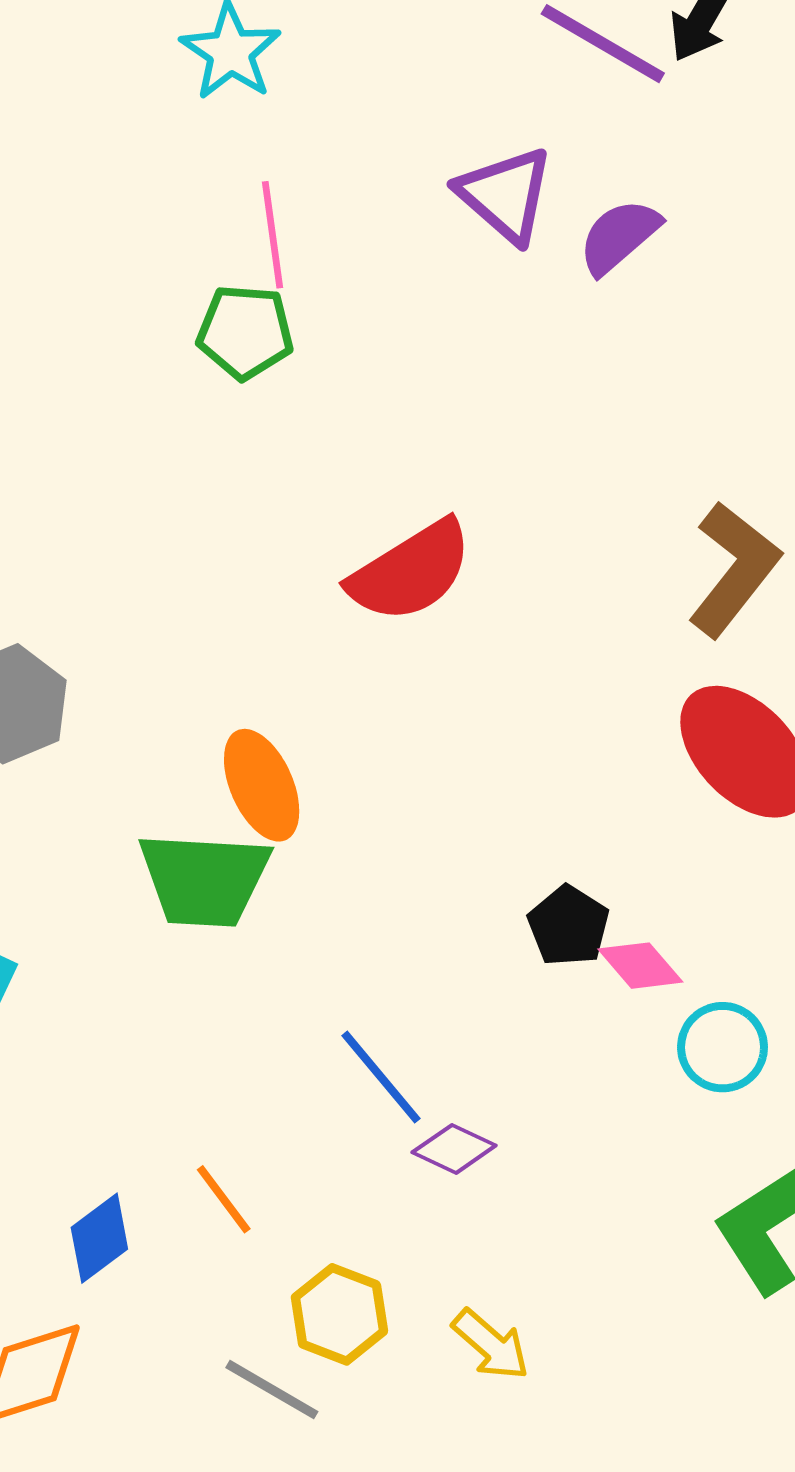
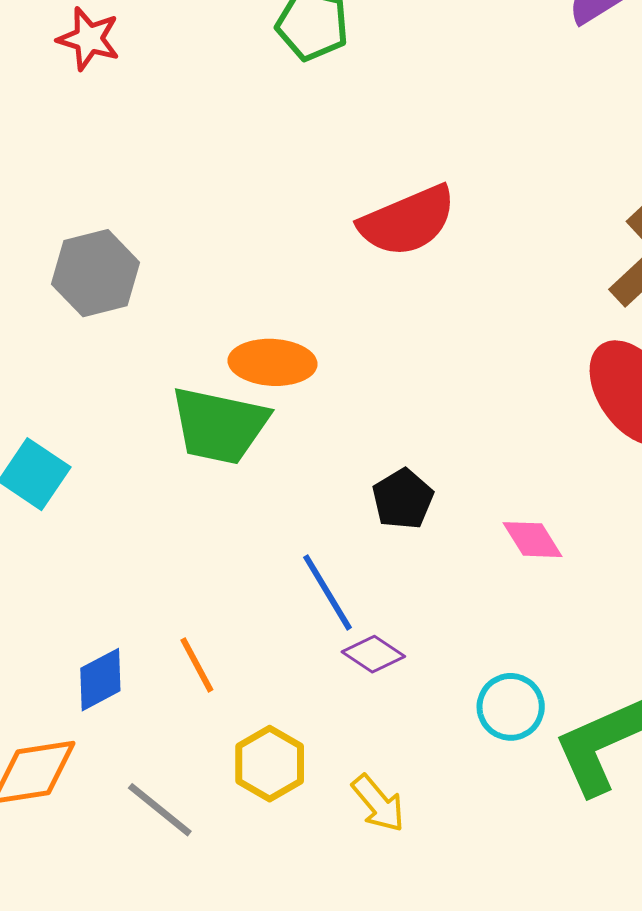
orange ellipse: (262, 785) -> (273, 362), turned -72
black pentagon: (568, 926) -> (403, 499), moved
cyan circle: (723, 1047) -> (511, 707), moved
gray line: (272, 1390) -> (160, 810), moved

